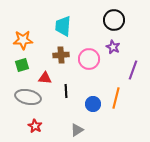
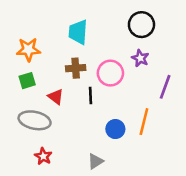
red triangle: (45, 78) -> (56, 97), turned 32
black line: (66, 91) -> (91, 95), moved

